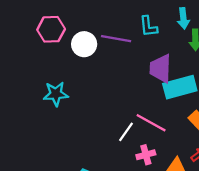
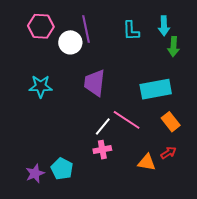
purple line: (116, 39) -> (86, 29), moved, turned 64
purple trapezoid: (160, 69) -> (94, 83), moved
pink cross: (146, 155) -> (102, 150), moved

